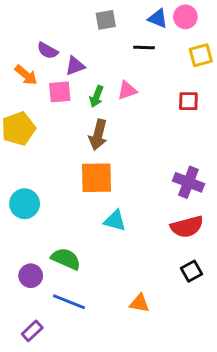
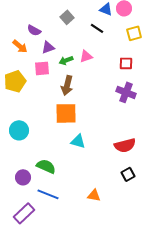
gray square: (106, 20) -> (67, 17), moved, turned -32
black line: (144, 47) -> (97, 28), turned 32
purple triangle: (75, 66) -> (48, 47), moved
pink square: (60, 92) -> (42, 68), moved
green arrow: (97, 96) -> (66, 60), turned 48
purple cross: (188, 182) -> (126, 92), moved
purple rectangle: (32, 331) -> (24, 213), size x1.5

